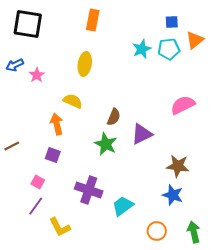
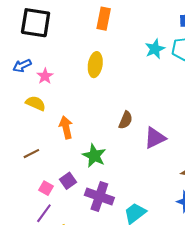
yellow semicircle: (73, 101) -> (36, 103), moved
green star: (106, 144) -> (94, 156), moved
brown line: (12, 146) -> (31, 154), moved
purple square: (53, 155) -> (68, 181), moved, turned 35

